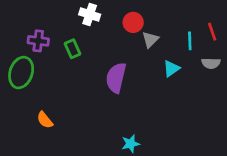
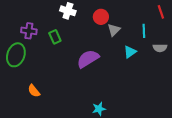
red line: (212, 32) -> (161, 12), moved
purple semicircle: (116, 78) -> (88, 59), turned 45

